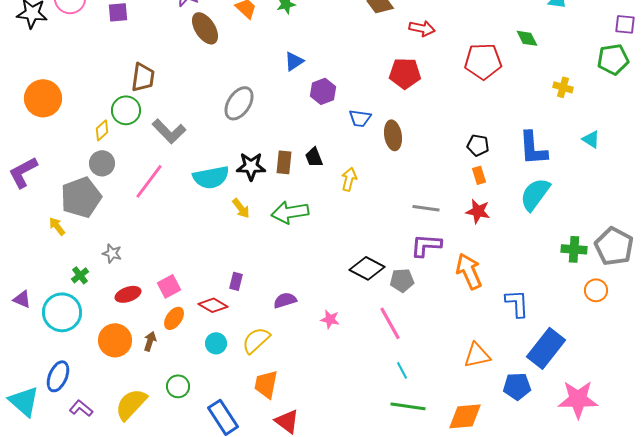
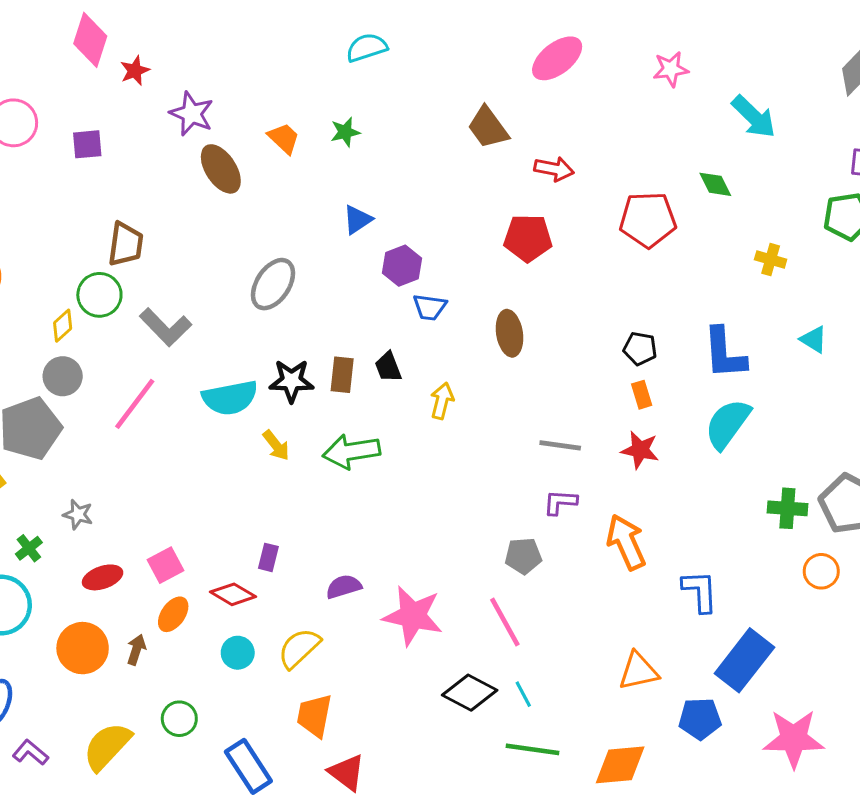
blue trapezoid: (360, 118) -> (430, 307), moved
purple L-shape: (426, 245) -> (560, 502), size x0.7
black diamond: (367, 268) -> (470, 693), moved
pink star: (330, 319) -> (413, 616), size x2.0

